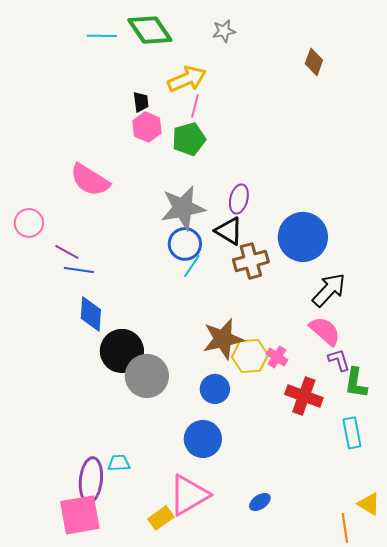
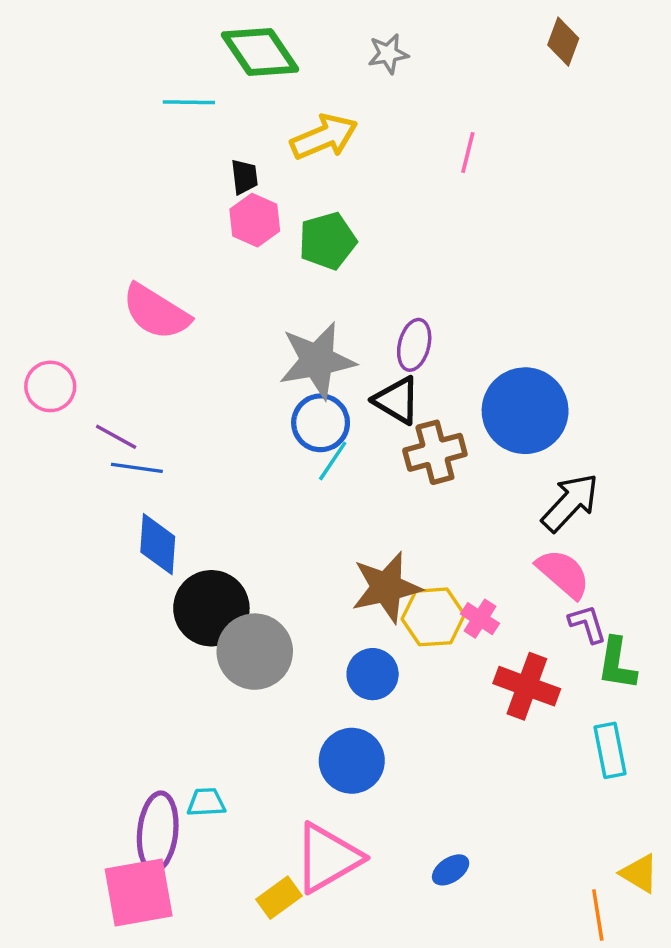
cyan line: (102, 36) -> (189, 102), moved
brown diamond: (314, 62) -> (563, 42), moved
pink line: (195, 106) -> (468, 152), moved

